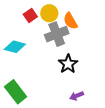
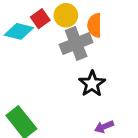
orange semicircle: (70, 21) -> (95, 25), turned 30
cyan diamond: (15, 47) -> (19, 31), moved

